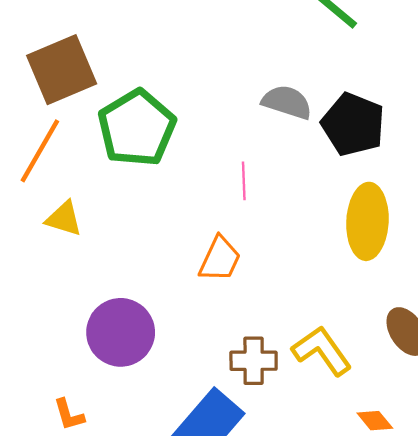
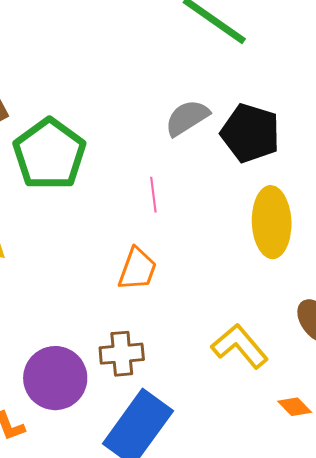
gray semicircle: (287, 102) -> (187, 118), turned -45
purple circle: (121, 332) -> (55, 378), moved
brown cross: (254, 361) -> (122, 354), moved

